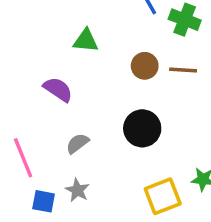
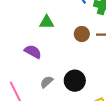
black circle: (142, 128) -> (75, 81), moved

